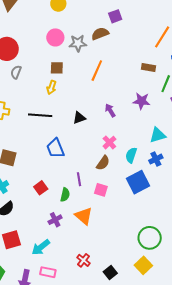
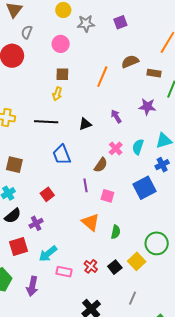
brown semicircle: (100, 34) -> (130, 62), moved
gray star: (78, 43) -> (86, 24), moved
gray semicircle: (16, 72) -> (27, 32), moved
cyan semicircle: (131, 155) -> (138, 147), moved
brown semicircle: (103, 163) -> (101, 165), moved
green semicircle: (65, 195) -> (116, 232), moved
purple cross: (55, 220) -> (36, 223), moved
yellow square: (143, 265) -> (137, 261), moved
pink rectangle: (48, 272) -> (64, 272), moved
black square: (110, 273) -> (115, 267), moved

